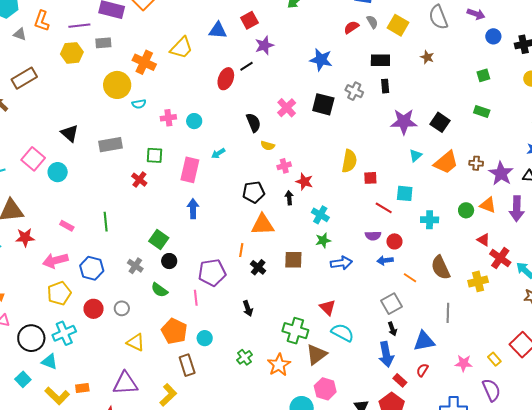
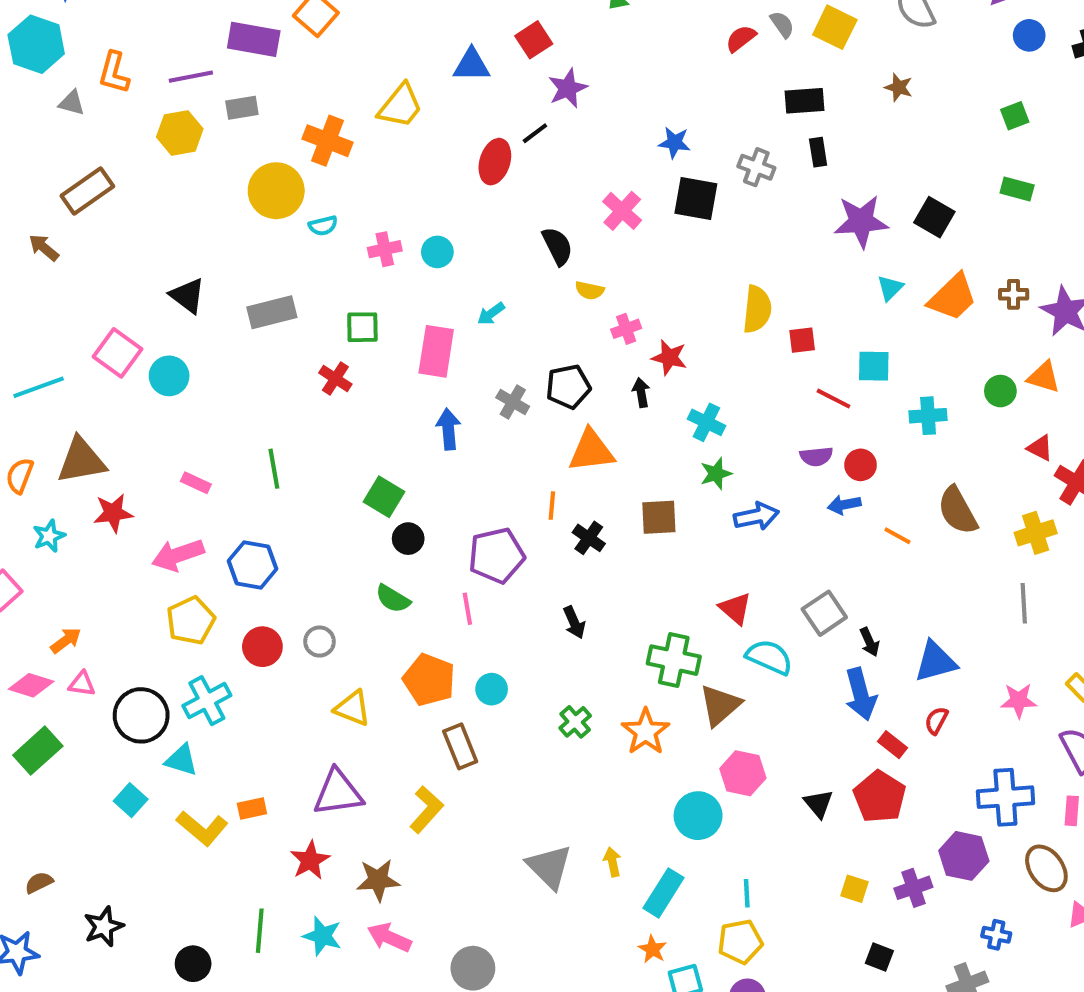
blue star: (321, 60) -> (674, 143), moved, size x0.7
gray cross: (135, 266) -> (513, 402), moved
gray square: (392, 304) -> (824, 613), moved
gray line: (448, 313) -> (1024, 603), moved

